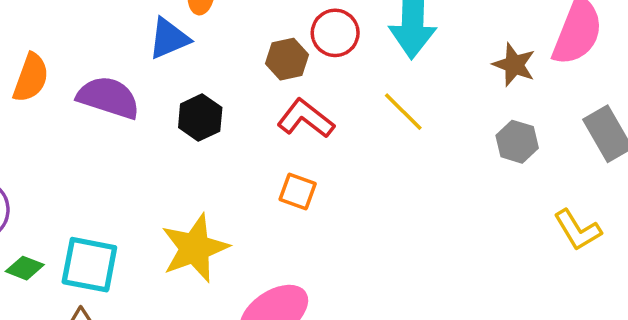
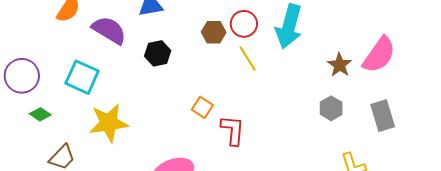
yellow line: (403, 112) -> (248, 59), moved
red L-shape: (306, 119) -> (233, 130), moved, turned 44
yellow star: (195, 248) -> (109, 123), moved
cyan square: (89, 265) -> (82, 77), moved

